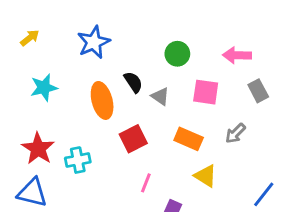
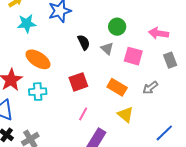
cyan star: (44, 88) -> (27, 24), moved
gray triangle: (160, 96) -> (107, 49), moved
orange ellipse: (102, 100) -> (38, 59), moved, turned -50

